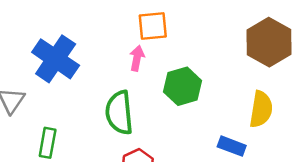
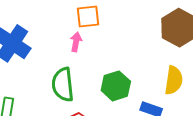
green hexagon: (183, 86) -> (116, 86), moved

